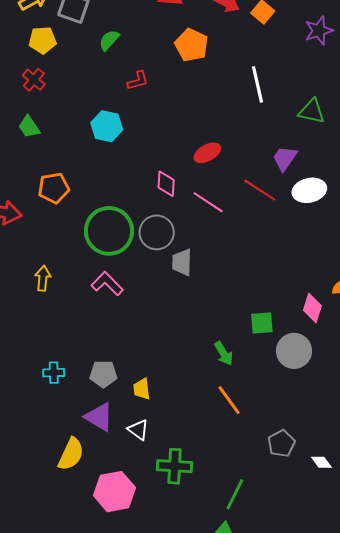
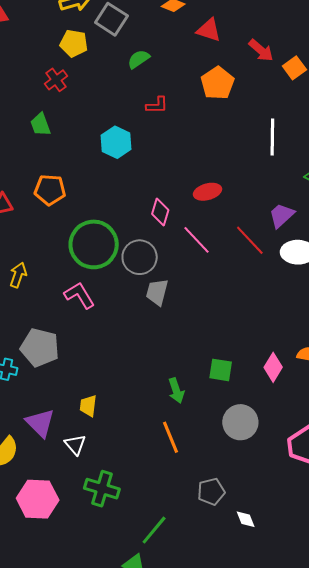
gray circle: (294, 351) -> (240, 422), moved
gray pentagon: (103, 374) -> (40, 348), moved, size x1.4

